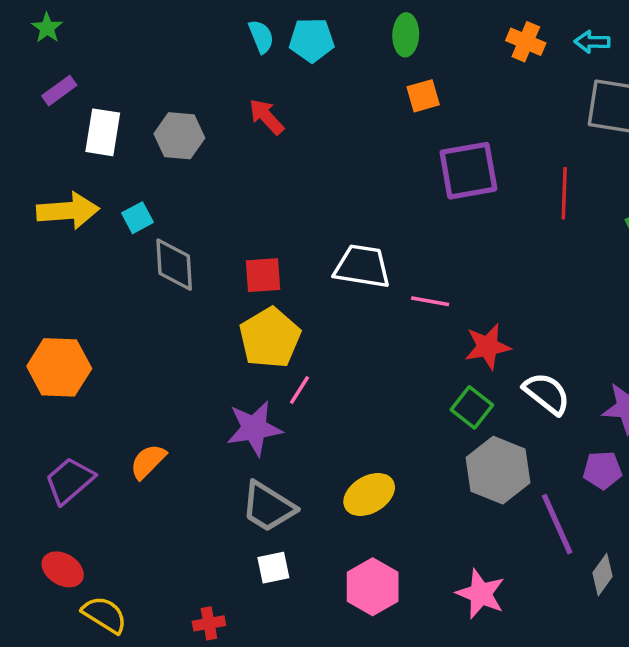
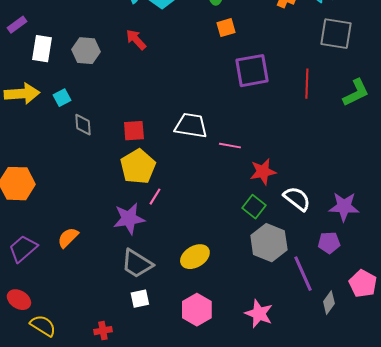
gray diamond: (174, 265) -> (83, 125), size x0.7

